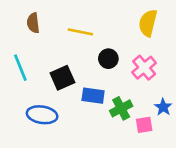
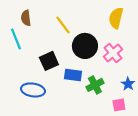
yellow line: (80, 32) -> (63, 25), turned 42
black circle: (108, 59) -> (85, 46), size x1.6
cyan line: (20, 68) -> (16, 39), moved
pink square: (144, 125) -> (119, 105), moved

